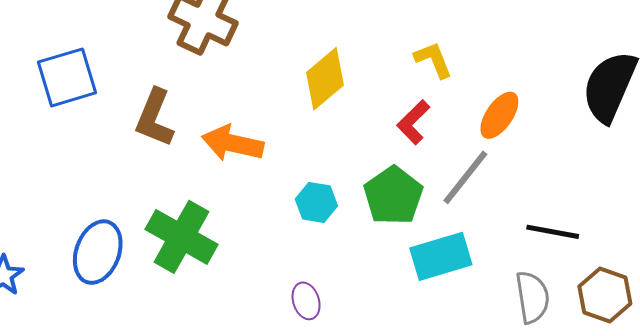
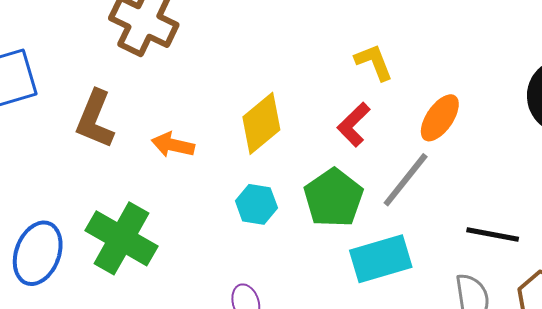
yellow diamond: (325, 79) -> (261, 123), moved
orange arrow: (233, 143) -> (173, 145), size x0.7

